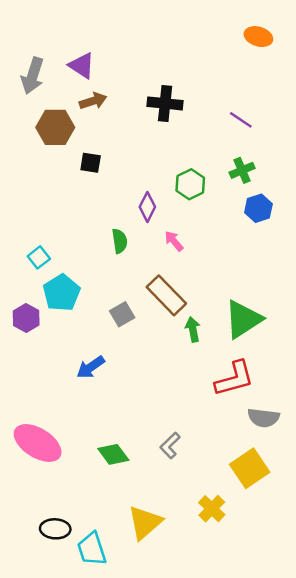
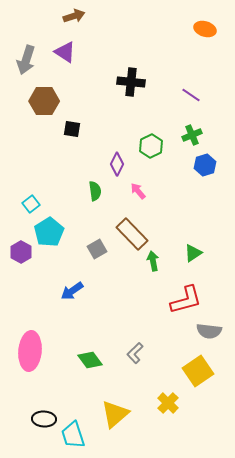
brown arrow: (93, 101) -> (74, 16), moved
green triangle: (243, 319) -> (193, 253), size x0.6
pink ellipse: (38, 443) -> (30, 351), turned 63

